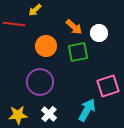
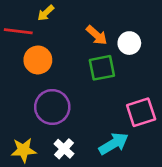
orange circle: (46, 46) -> (38, 60), moved
cyan arrow: (87, 110) -> (114, 144), turned 30

